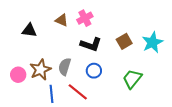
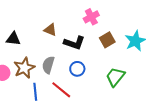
pink cross: (85, 18) -> (91, 17), moved
brown triangle: (62, 20) -> (50, 30), moved
black triangle: (29, 30) -> (13, 39), moved

